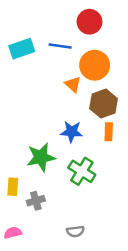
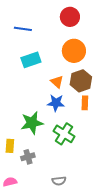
blue line: (60, 46) -> (23, 29), moved
cyan rectangle: (22, 49) -> (31, 60), moved
orange triangle: (73, 84) -> (57, 82), moved

